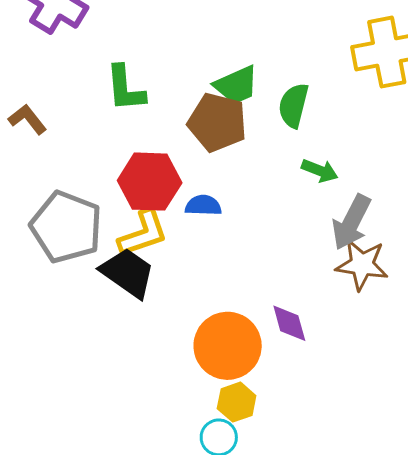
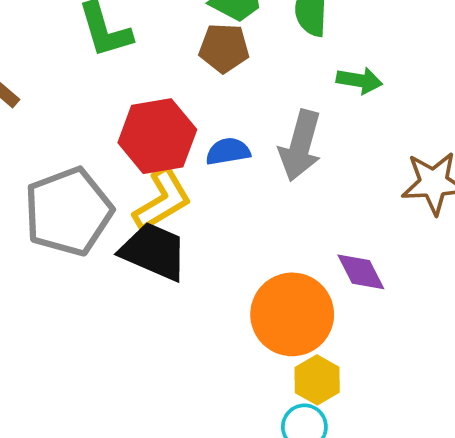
brown pentagon: (217, 122) -> (224, 48), size x0.7
gray arrow: (351, 222) -> (300, 146), moved
gray pentagon: (66, 227) -> (68, 212), turned -30

